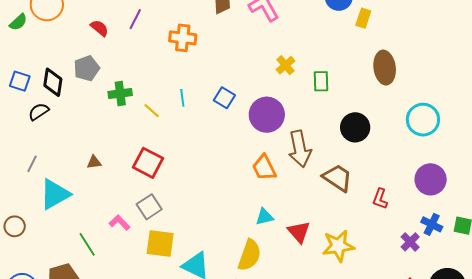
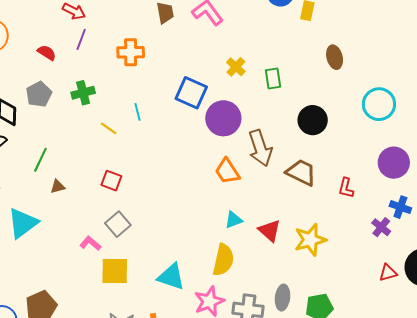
brown ellipse: (385, 68) -> (335, 57), size x0.7
green cross: (120, 94) -> (83, 93), moved
blue square: (224, 98) -> (191, 93), moved, size x1.5
red square: (148, 163) -> (111, 181), size x0.7
green line: (87, 244) -> (40, 160), moved, turned 65
yellow square: (160, 244) -> (115, 271), moved

